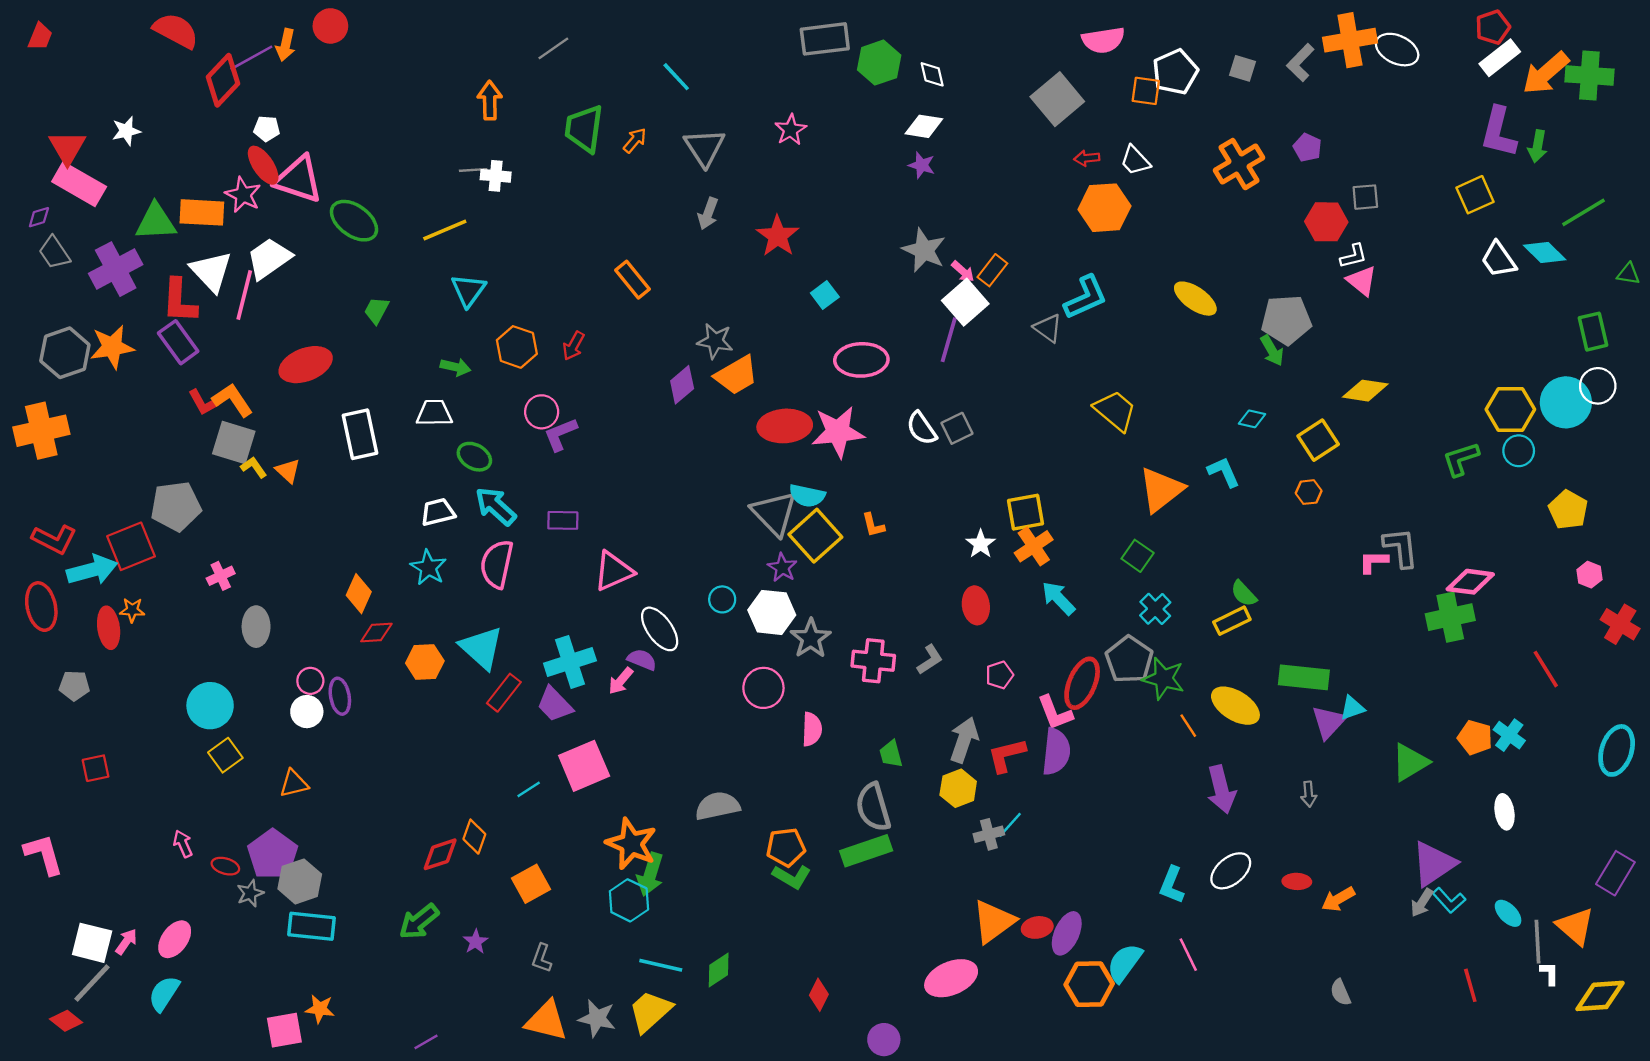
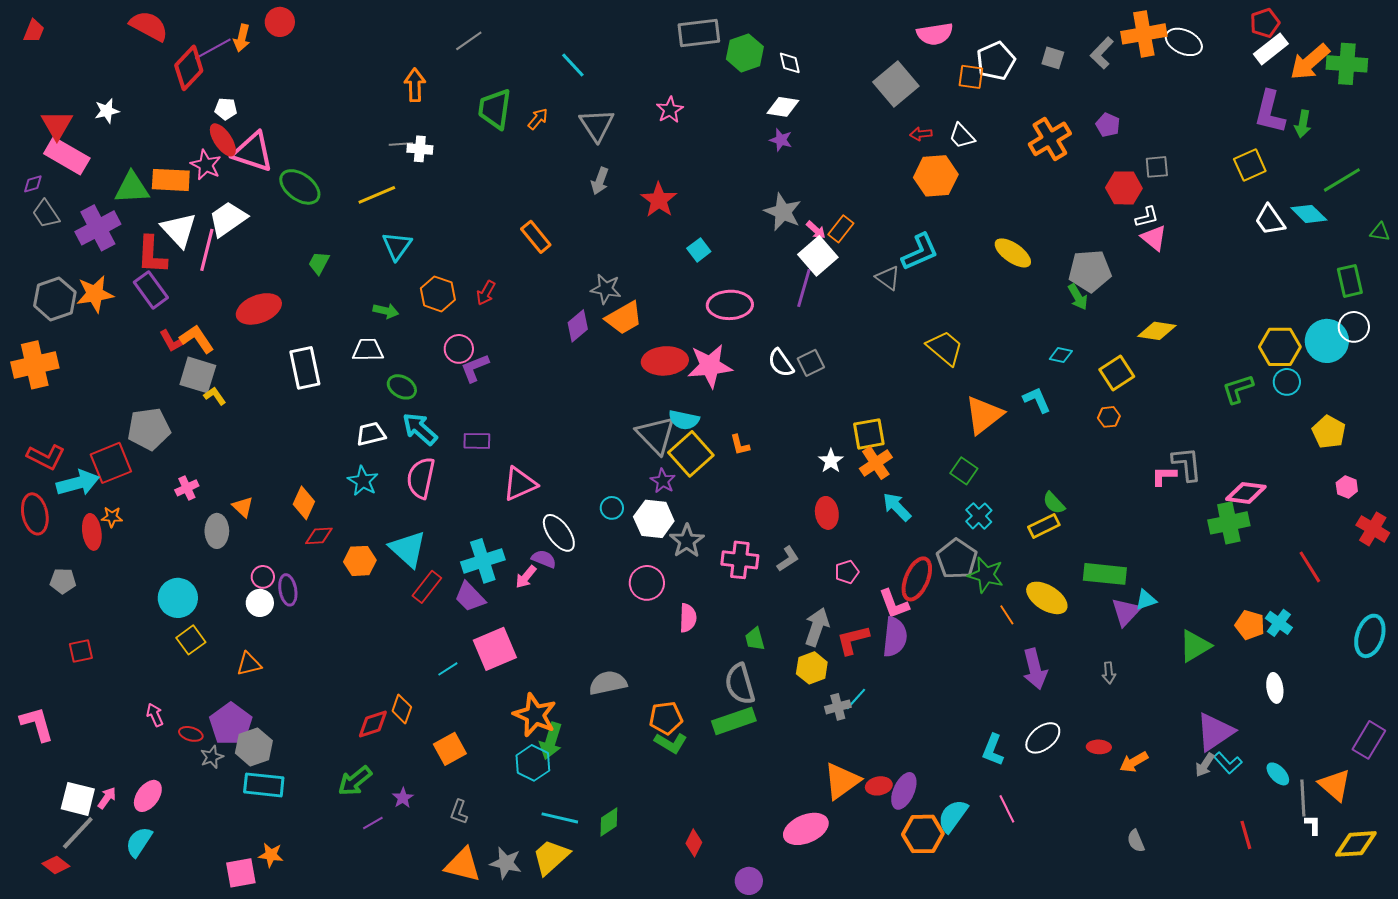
orange triangle: (288, 471) -> (243, 507), moved
purple line: (426, 1042) -> (373, 823), moved

